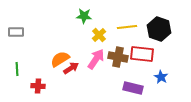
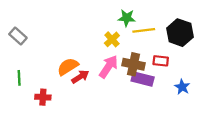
green star: (84, 16) -> (127, 18), moved
gray rectangle: (16, 32) -> (18, 36), turned 42
red rectangle: (142, 54) -> (161, 61), size x0.6
purple rectangle: (133, 88) -> (143, 79), moved

